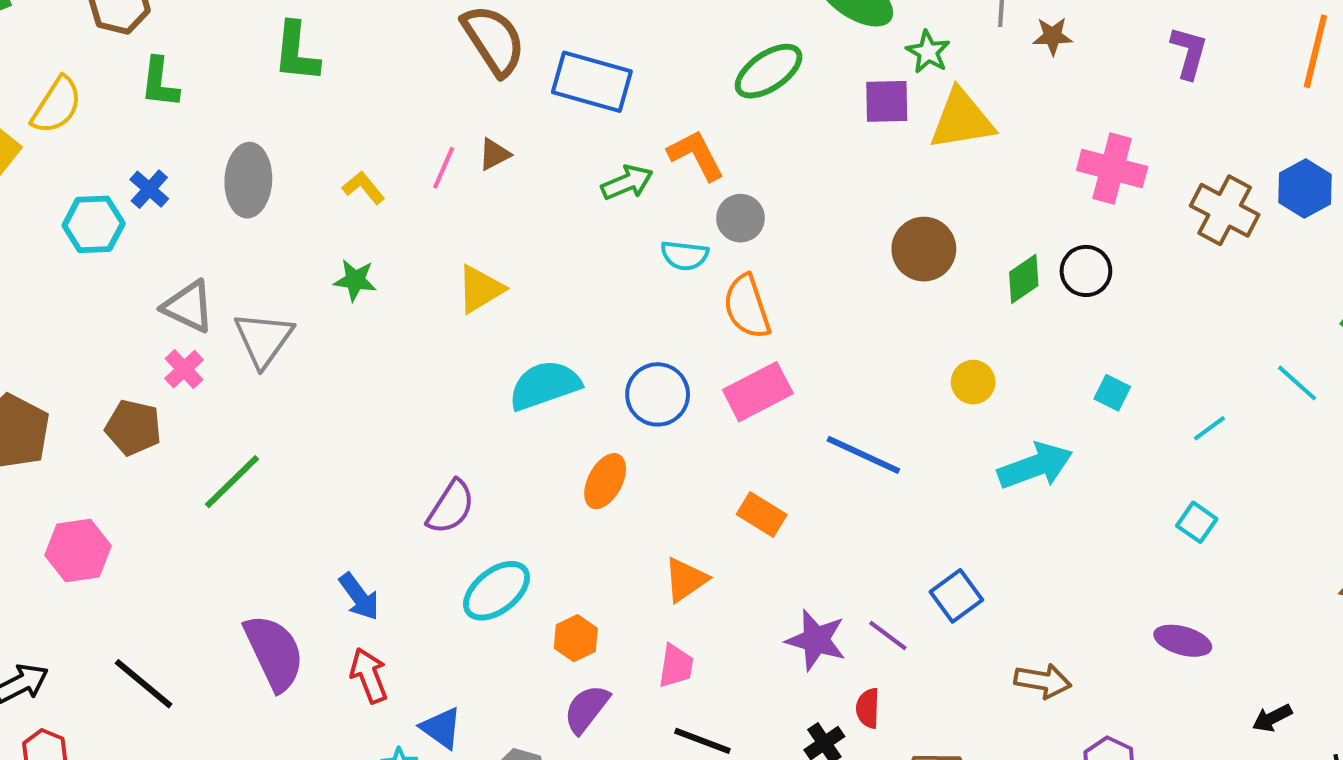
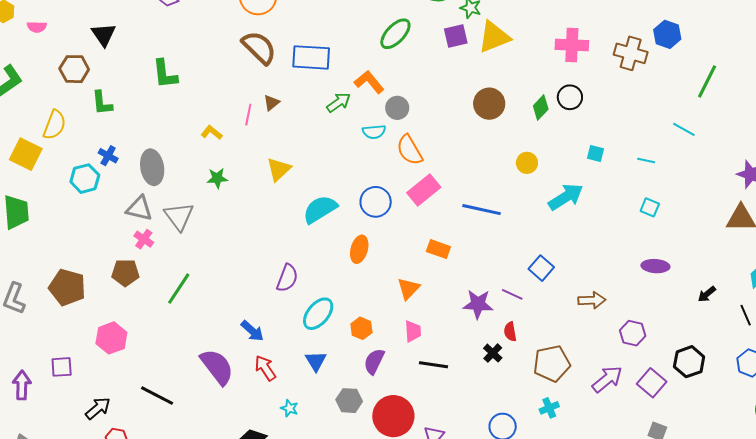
gray ellipse: (248, 180) -> (152, 167), moved
cyan line: (1209, 428) -> (646, 160), turned 60
blue triangle: (441, 728) -> (316, 361), moved, turned 35

